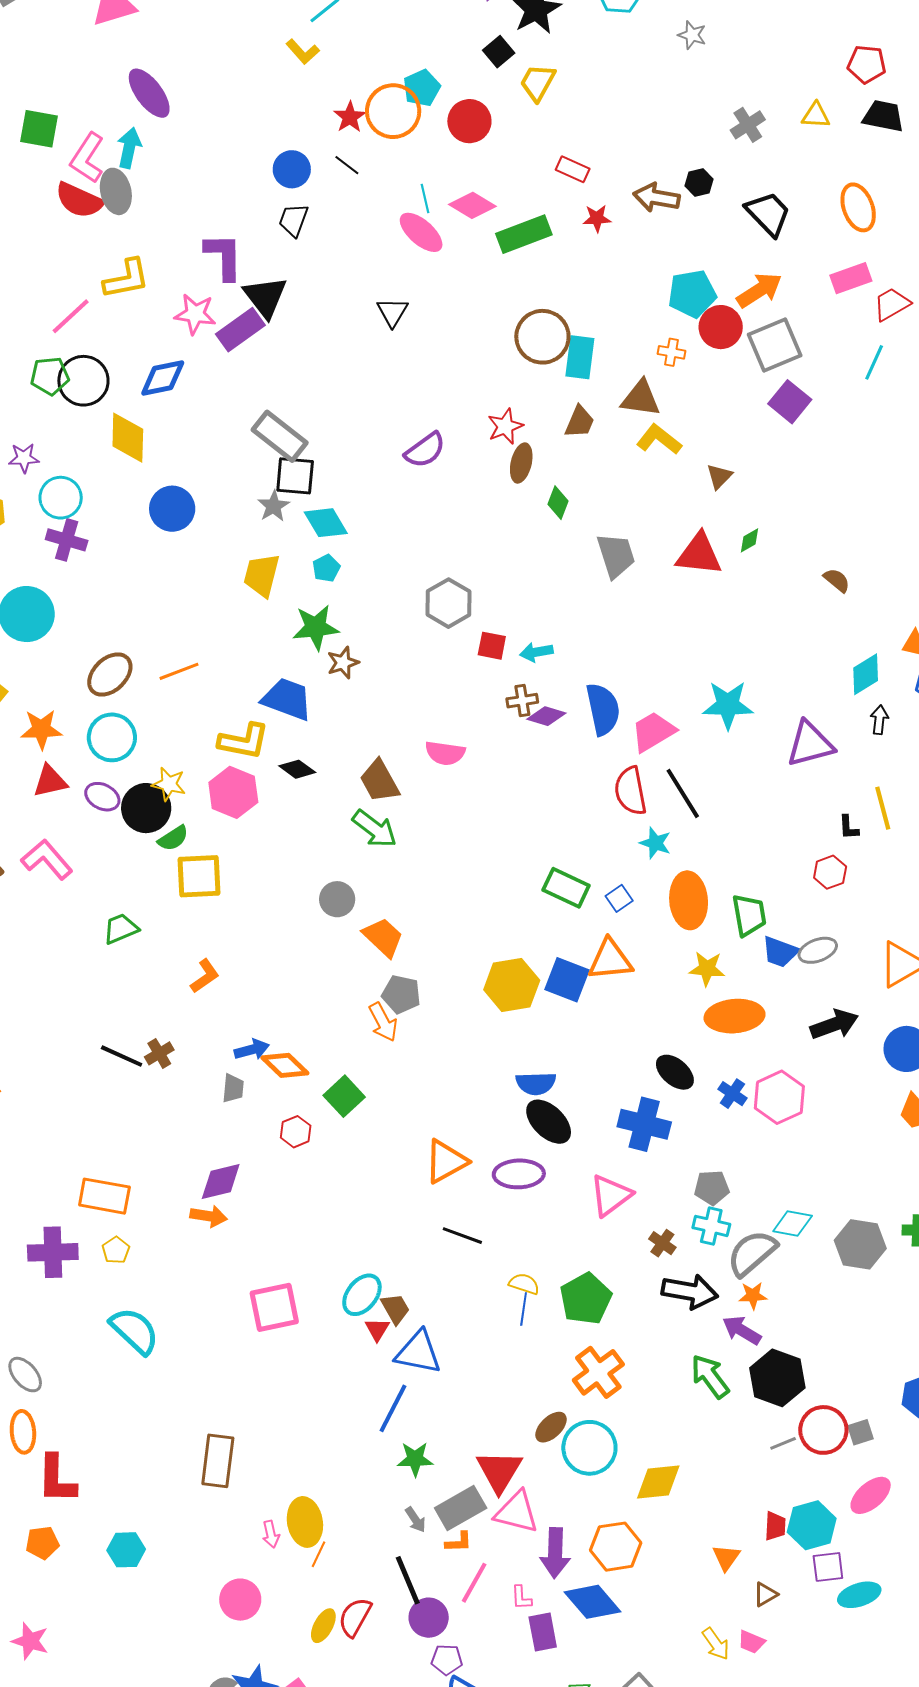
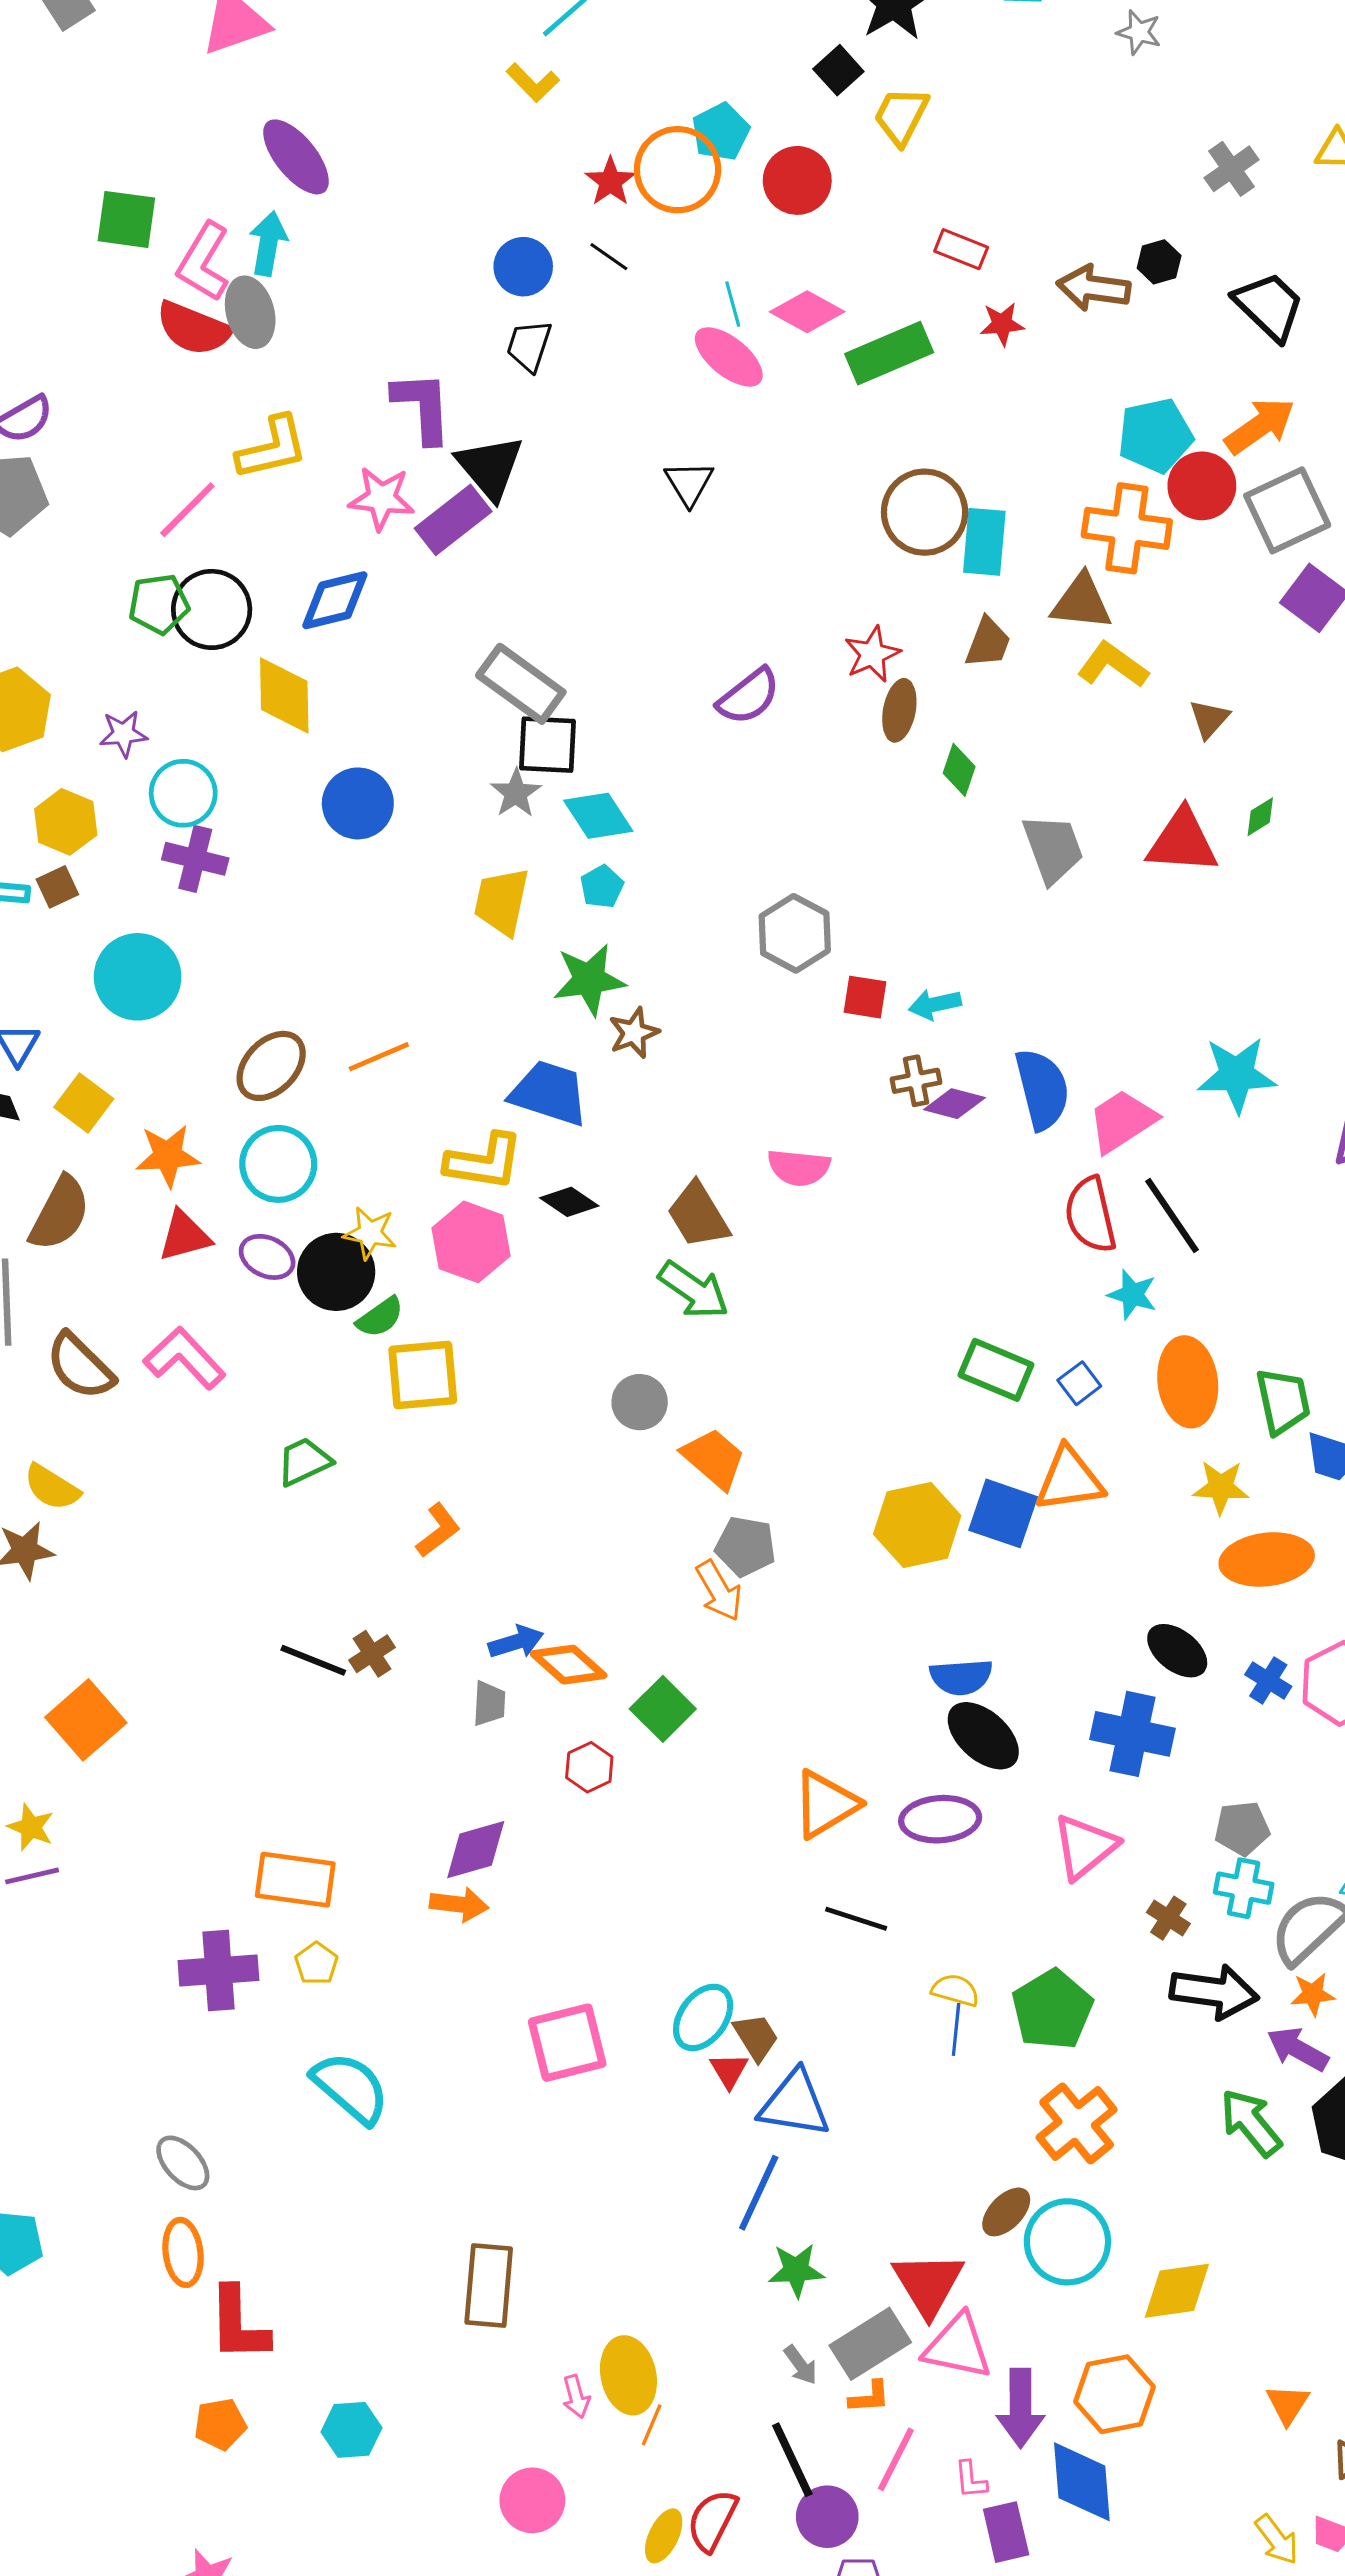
orange cross: (672, 352) -> (1127, 528), size x2.0
blue diamond: (593, 1602) -> (1082, 2482), turned 38

